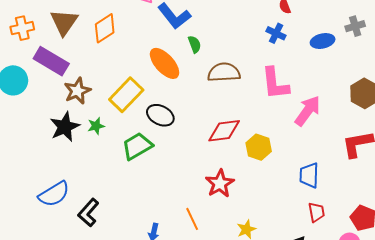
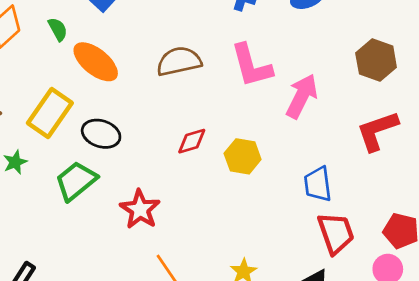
green semicircle: (195, 44) -> (58, 29), moved
red diamond: (224, 131) -> (192, 141), size x0.7
red star: (220, 183) -> (140, 209), moved
red trapezoid: (316, 212) -> (336, 233), size x1.5

